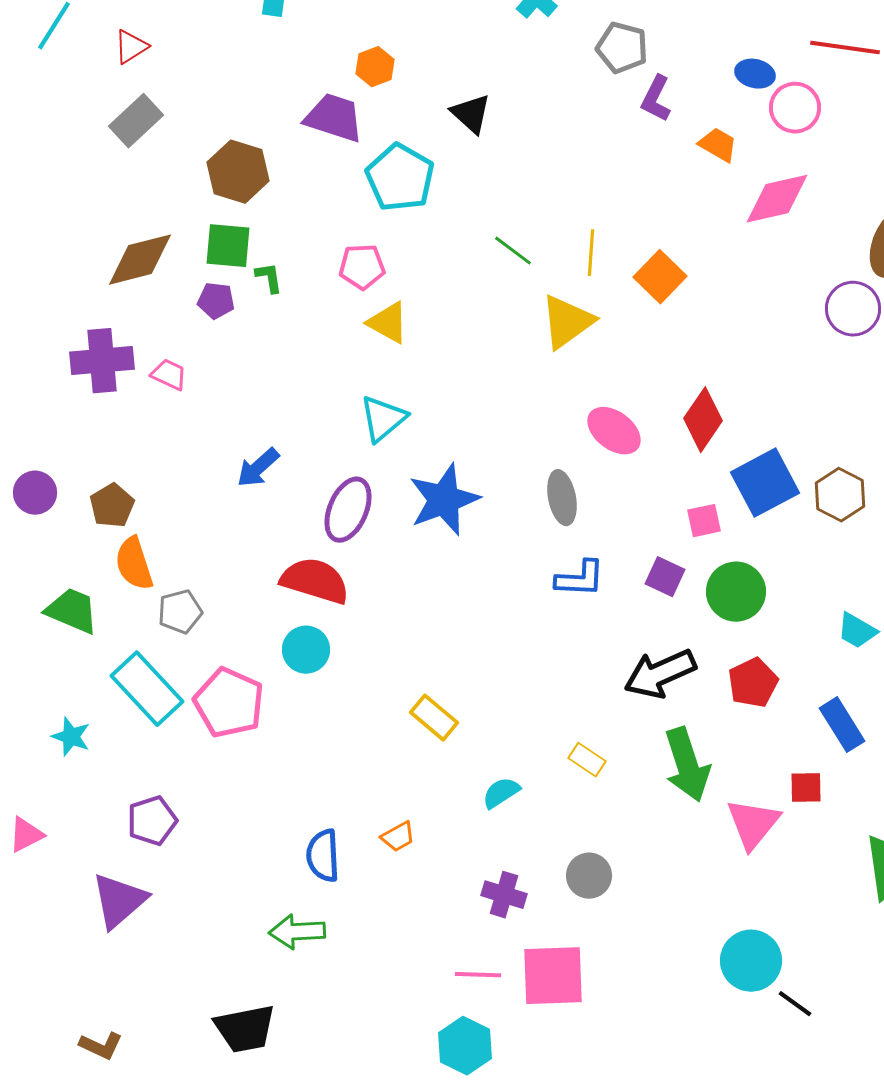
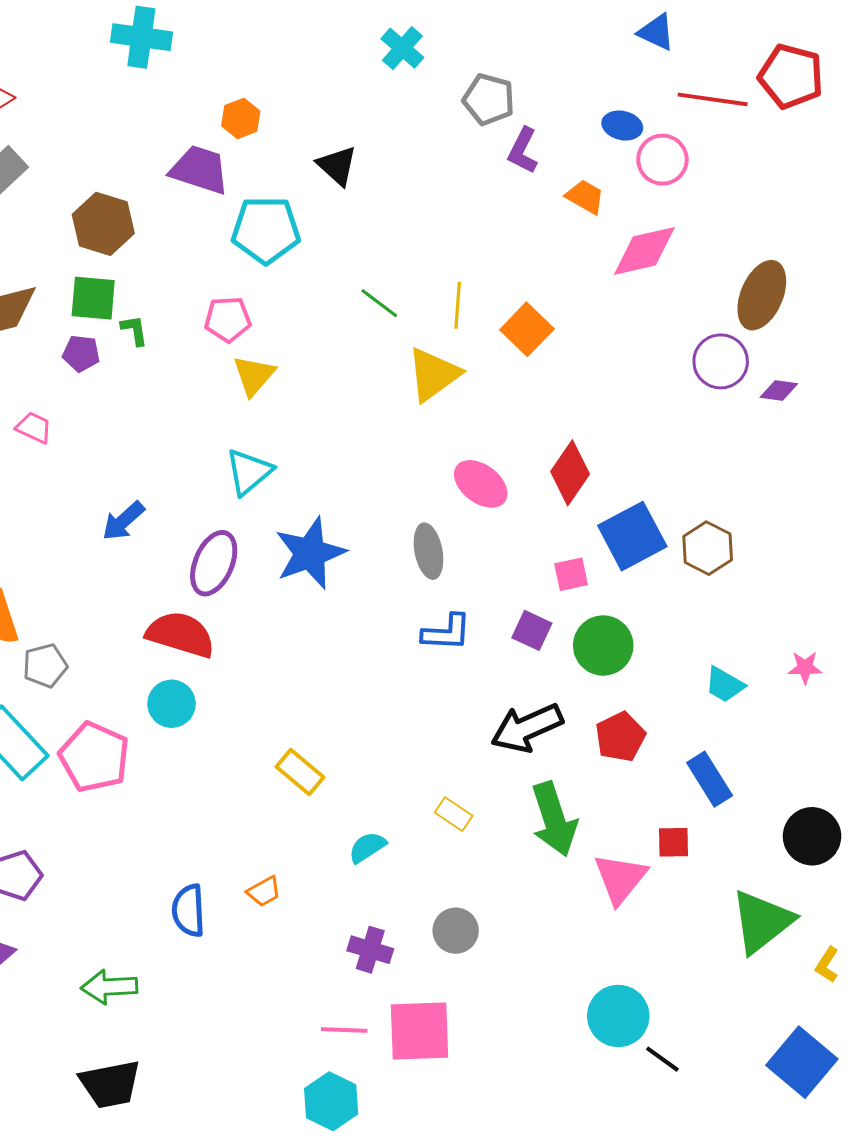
cyan pentagon: (400, 178) -> (266, 230), turned -30
yellow triangle: (388, 323) -> (254, 375), turned 42
green arrow: (297, 932) -> (109, 987), moved

